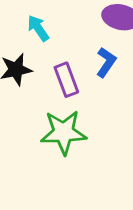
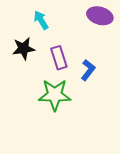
blue L-shape: (106, 62) -> (88, 70), moved

